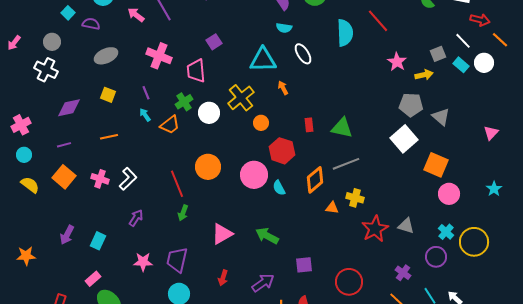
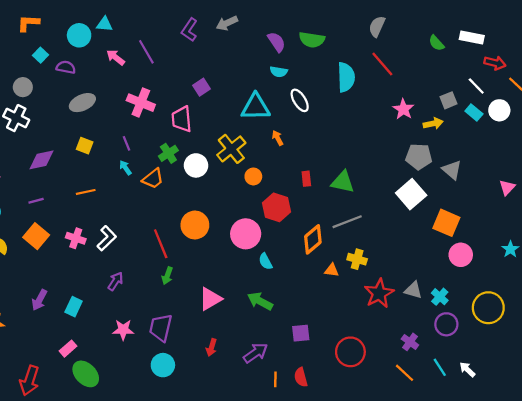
cyan semicircle: (279, 188) -> (265, 261), moved
cyan cross: (446, 232) -> (440, 297), moved

